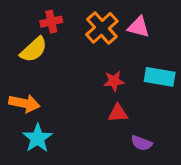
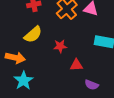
yellow semicircle: (34, 50) -> (33, 34), moved
red star: (114, 81) -> (60, 46), moved

